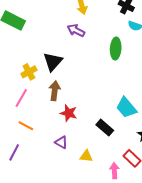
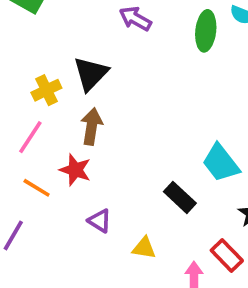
green ellipse: (116, 49) -> (206, 31), moved
red star: (69, 113) -> (75, 170), moved

